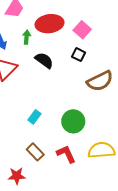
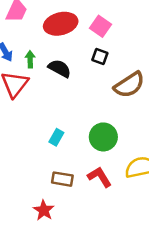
green arrow: (27, 37) -> (30, 59), moved
brown rectangle: (35, 152) -> (62, 179), turned -30
red star: (17, 176) -> (44, 210), turned -30

